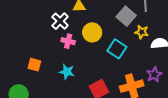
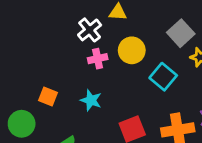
pink cross: (68, 41) -> (98, 59), turned -32
orange square: (34, 65) -> (48, 96), moved

